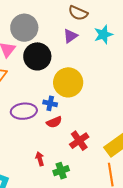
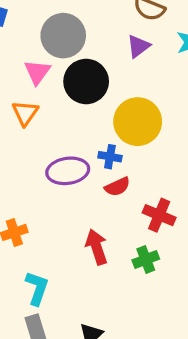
red cross: (79, 141) -> (159, 215), turned -30
red arrow: (40, 159) -> (97, 247), size x1.5
green cross: (61, 171) -> (146, 260), moved

